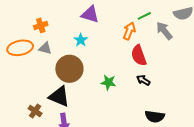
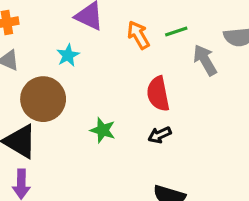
orange arrow: (129, 31) -> (138, 35), moved, turned -60
black arrow: (143, 80) -> (160, 135), turned -64

